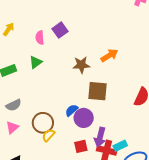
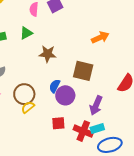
brown star: (81, 65) -> (48, 54), moved
blue semicircle: (72, 110) -> (55, 86), turned -32
purple arrow: (100, 137) -> (96, 105), moved

